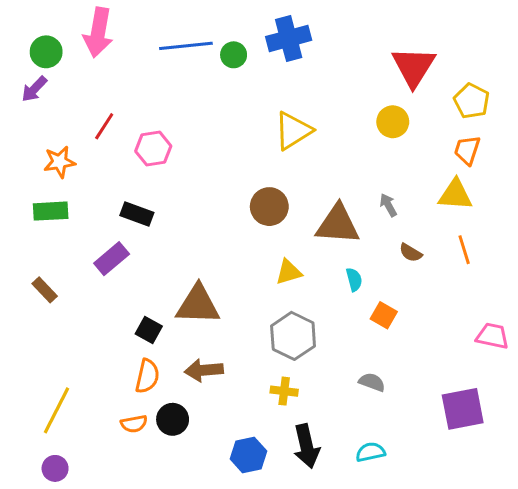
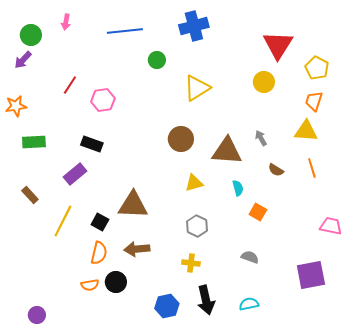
pink arrow: (98, 33) -> (66, 22), size x0.5
green circle: (234, 55) -> (157, 60), moved
orange star: (60, 162) -> (16, 106), moved
gray hexagon: (293, 336) -> (197, 226), size x0.7
yellow line: (57, 410) -> (63, 221), moved

